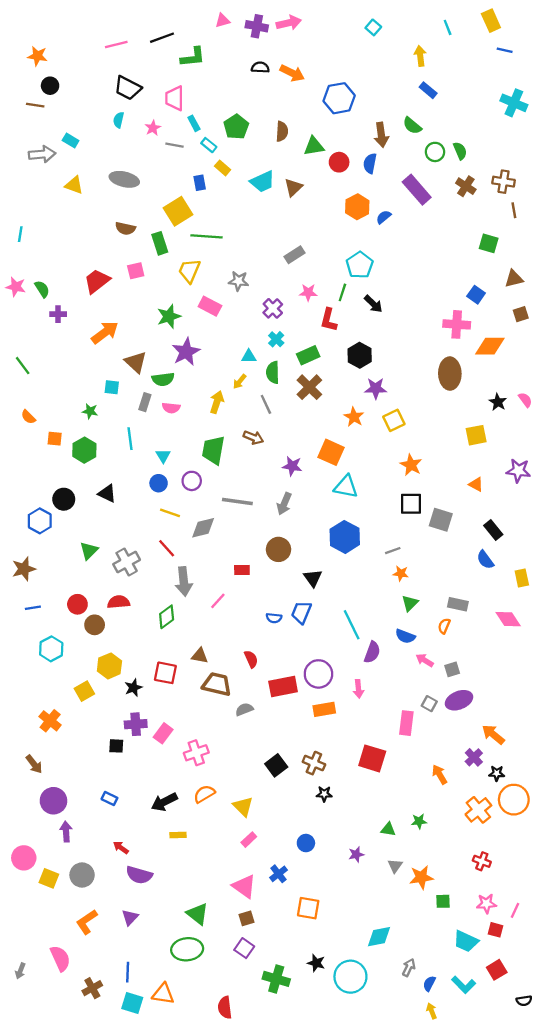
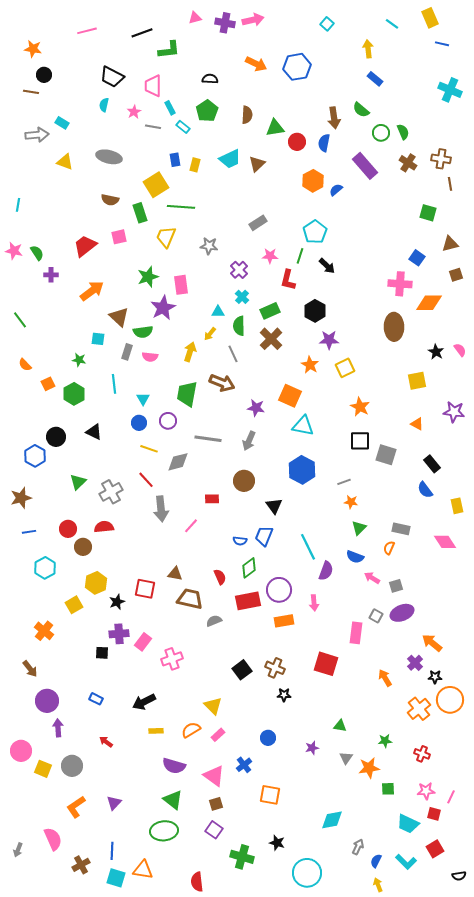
cyan line: (448, 27) -> (392, 24), turned -32
pink line: (116, 45) -> (87, 31), moved
black semicircle: (260, 67) -> (210, 79), moved
blue hexagon: (339, 98) -> (297, 67), moved
yellow rectangle: (223, 168) -> (195, 165), moved, turned 64
pink rectangle: (210, 306) -> (181, 285), moved, turned 54
brown arrow: (253, 437) -> (222, 383), size x1.4
orange square: (55, 439) -> (48, 384), turned -32
green diamond: (167, 617) -> (249, 568), moved
orange semicircle: (204, 794) -> (191, 730), moved
green star: (419, 821) -> (385, 741), moved
purple semicircle: (139, 875) -> (174, 766), moved
cyan circle: (350, 977) -> (307, 873), moved

